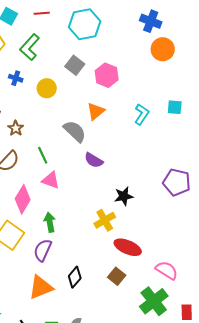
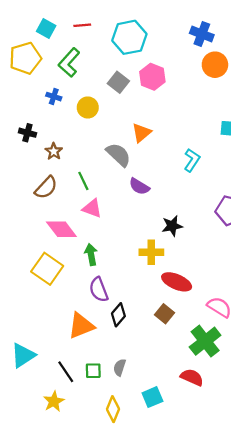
pink hexagon: (107, 75) -> (152, 77), moved
cyan L-shape: (142, 114) -> (192, 160), moved
pink diamond: (23, 199) -> (61, 229), turned -68
yellow cross: (105, 220) -> (151, 252), turned 30
purple semicircle: (43, 250) -> (99, 290), moved, turned -45

